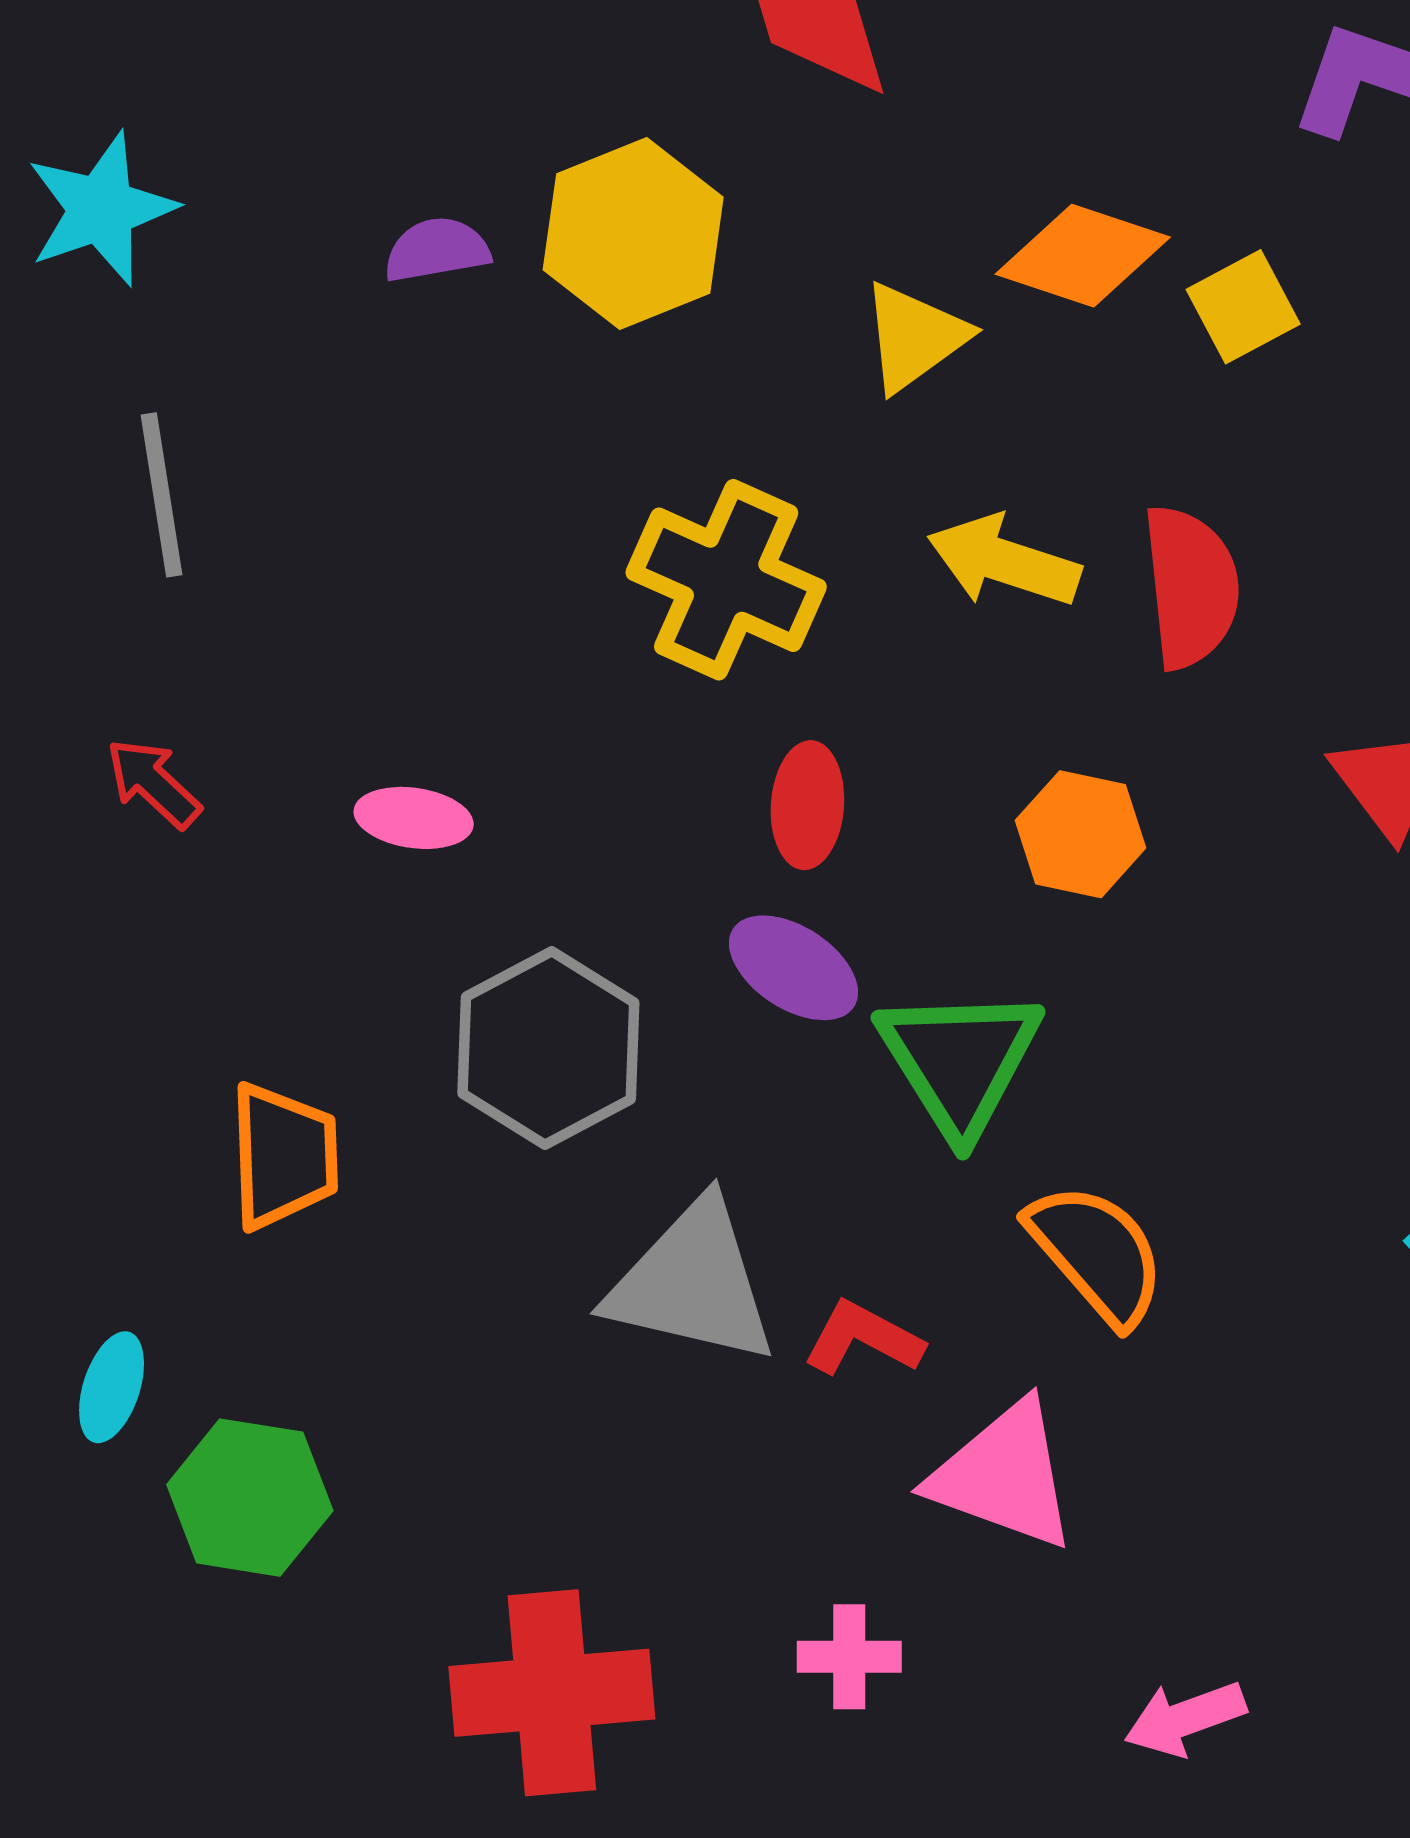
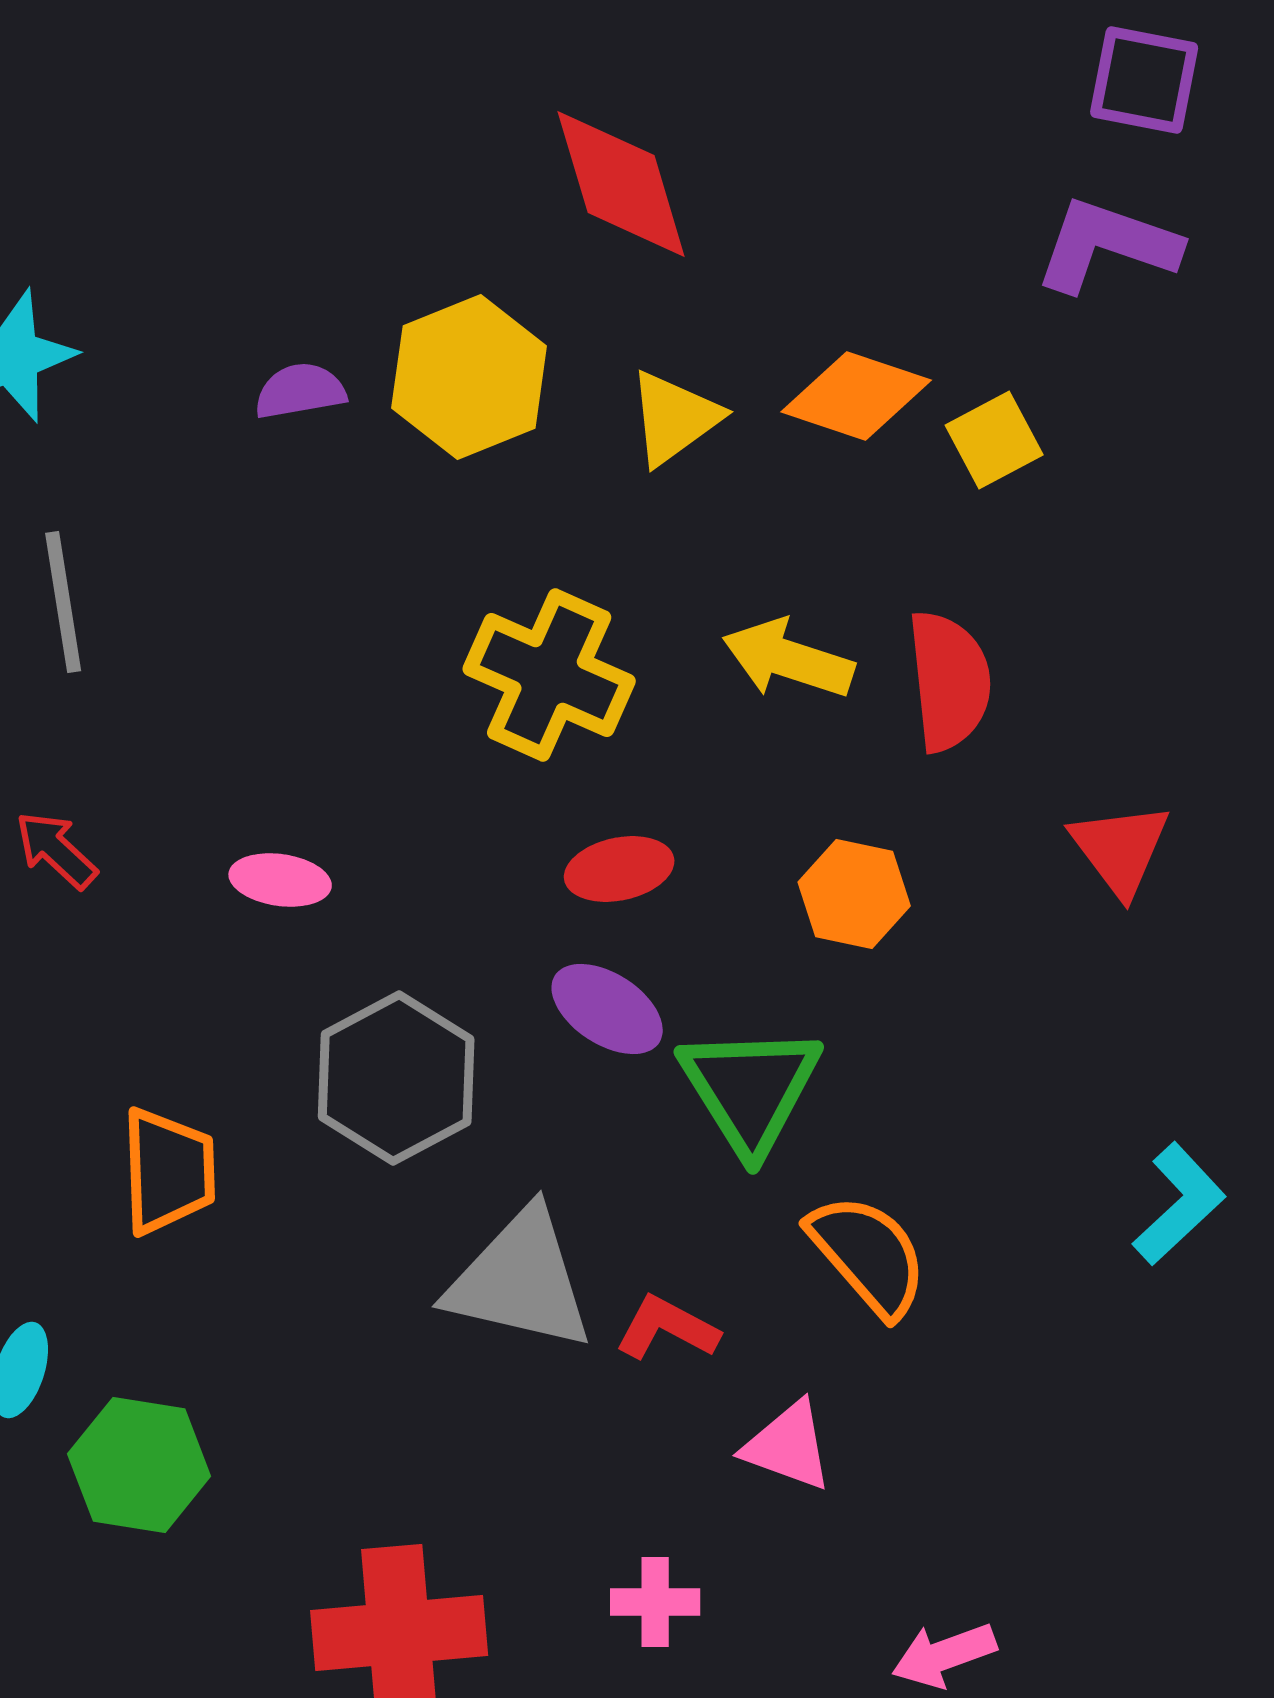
yellow triangle: (914, 337) -> (674, 418), moved
red ellipse: (807, 805) -> (619, 869), turned 74
pink triangle: (1004, 1476) -> (788, 1446), size x0.7

